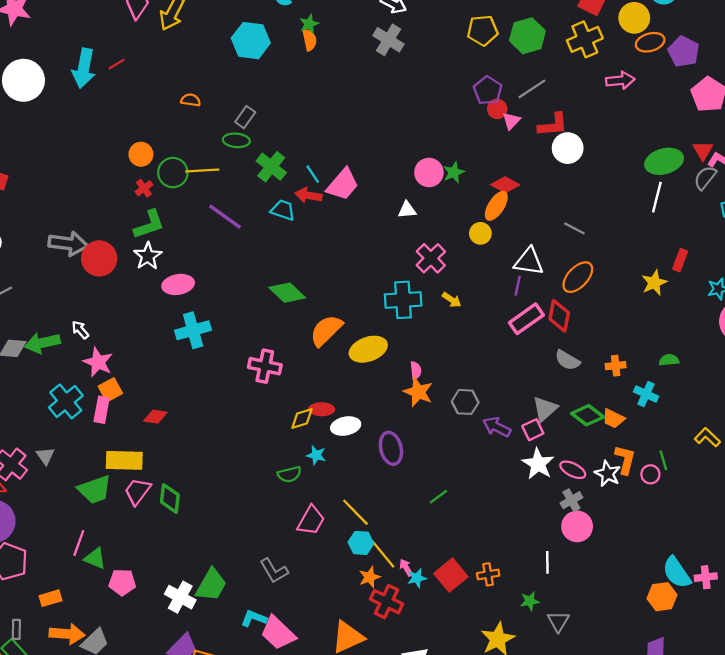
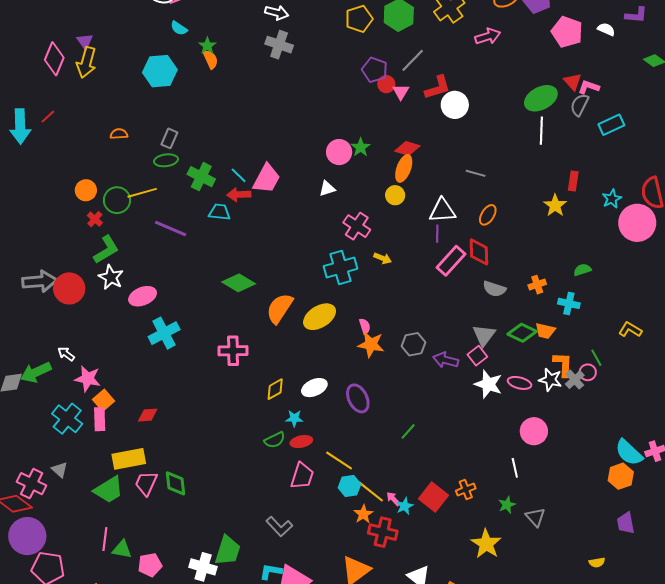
orange ellipse: (578, 277) -> (488, 215), size x0.7
red ellipse: (322, 409) -> (301, 442), moved
gray cross: (571, 500) -> (575, 380), moved

